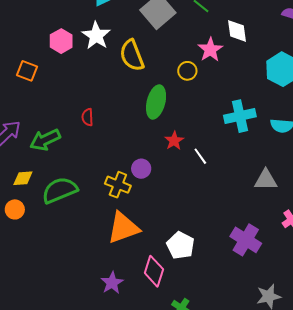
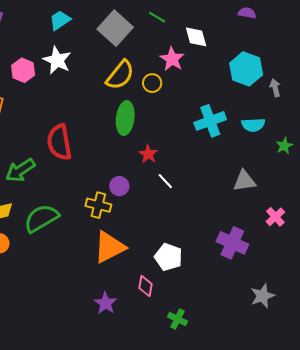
yellow semicircle: (132, 55) -> (120, 75), moved, turned -112
red semicircle: (87, 117) -> (59, 142), size x2.0
white line: (200, 156) -> (165, 181), moved
pink diamond: (154, 271) -> (145, 286), size x0.7

